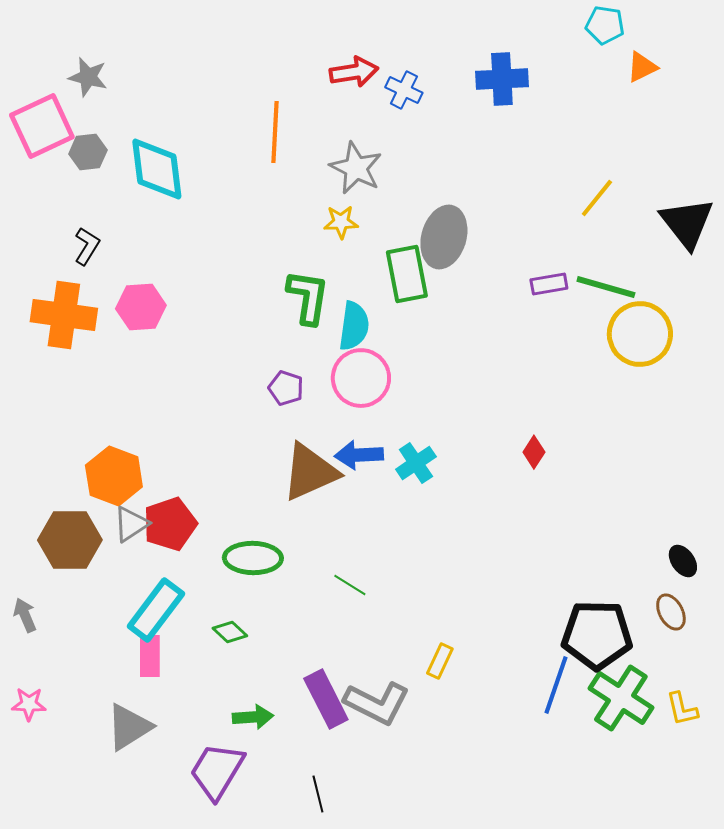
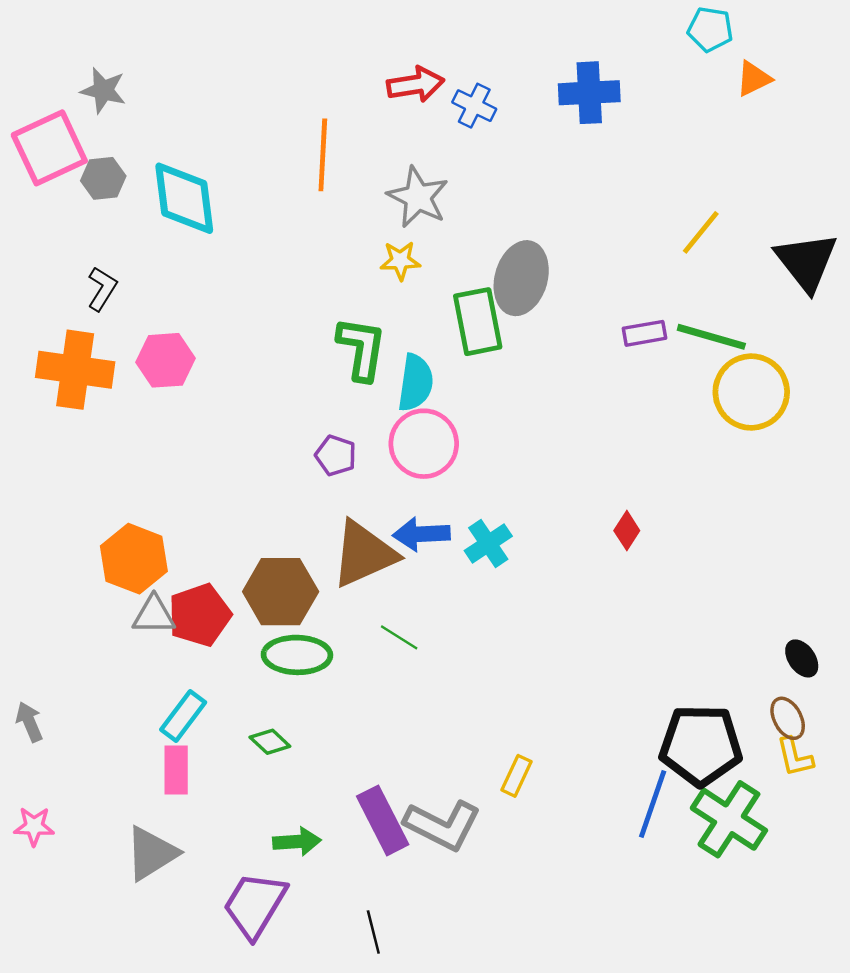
gray triangle: (131, 524) -> (154, 615), turned 33
brown hexagon: (70, 540) -> (281, 592), moved
green line: (350, 585) -> (399, 637), moved
cyan rectangle: (156, 610) -> (183, 716), size x0.7
yellow L-shape: (682, 709) -> (795, 757), moved

